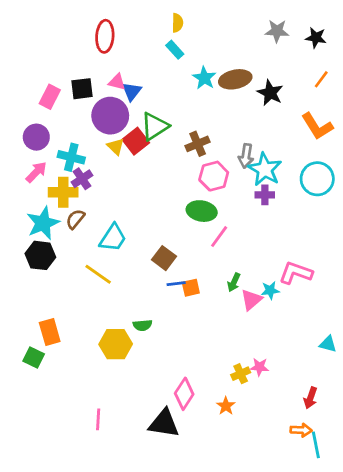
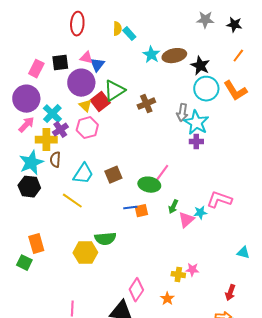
yellow semicircle: (177, 23) -> (117, 29), moved
purple circle: (36, 137) -> (26, 99), size x1.4
cyan cross: (71, 157) -> (52, 114), turned 30
pink hexagon: (214, 176) -> (87, 128), moved
cyan circle: (317, 179) -> (206, 89), moved
green ellipse: (202, 211) -> (149, 185), moved
brown semicircle: (75, 219) -> (55, 160), turned -35
brown square: (164, 258) -> (113, 175), moved, turned 30
green semicircle: (142, 325) -> (105, 239), size x1.5
yellow cross: (241, 374) -> (178, 275), turned 32

